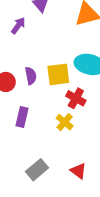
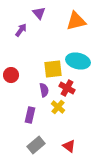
purple semicircle: (31, 76) -> (44, 90), moved
purple rectangle: (22, 117) -> (30, 115), moved

